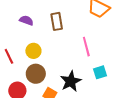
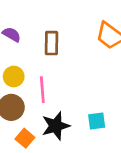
pink line: (86, 47) -> (42, 90), moved

